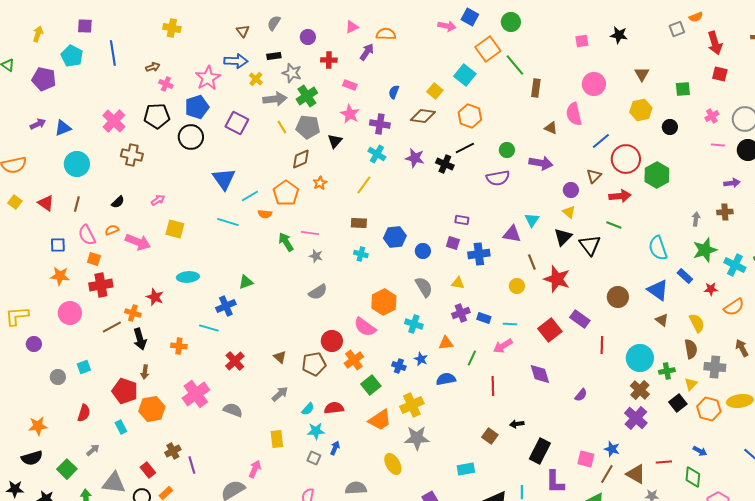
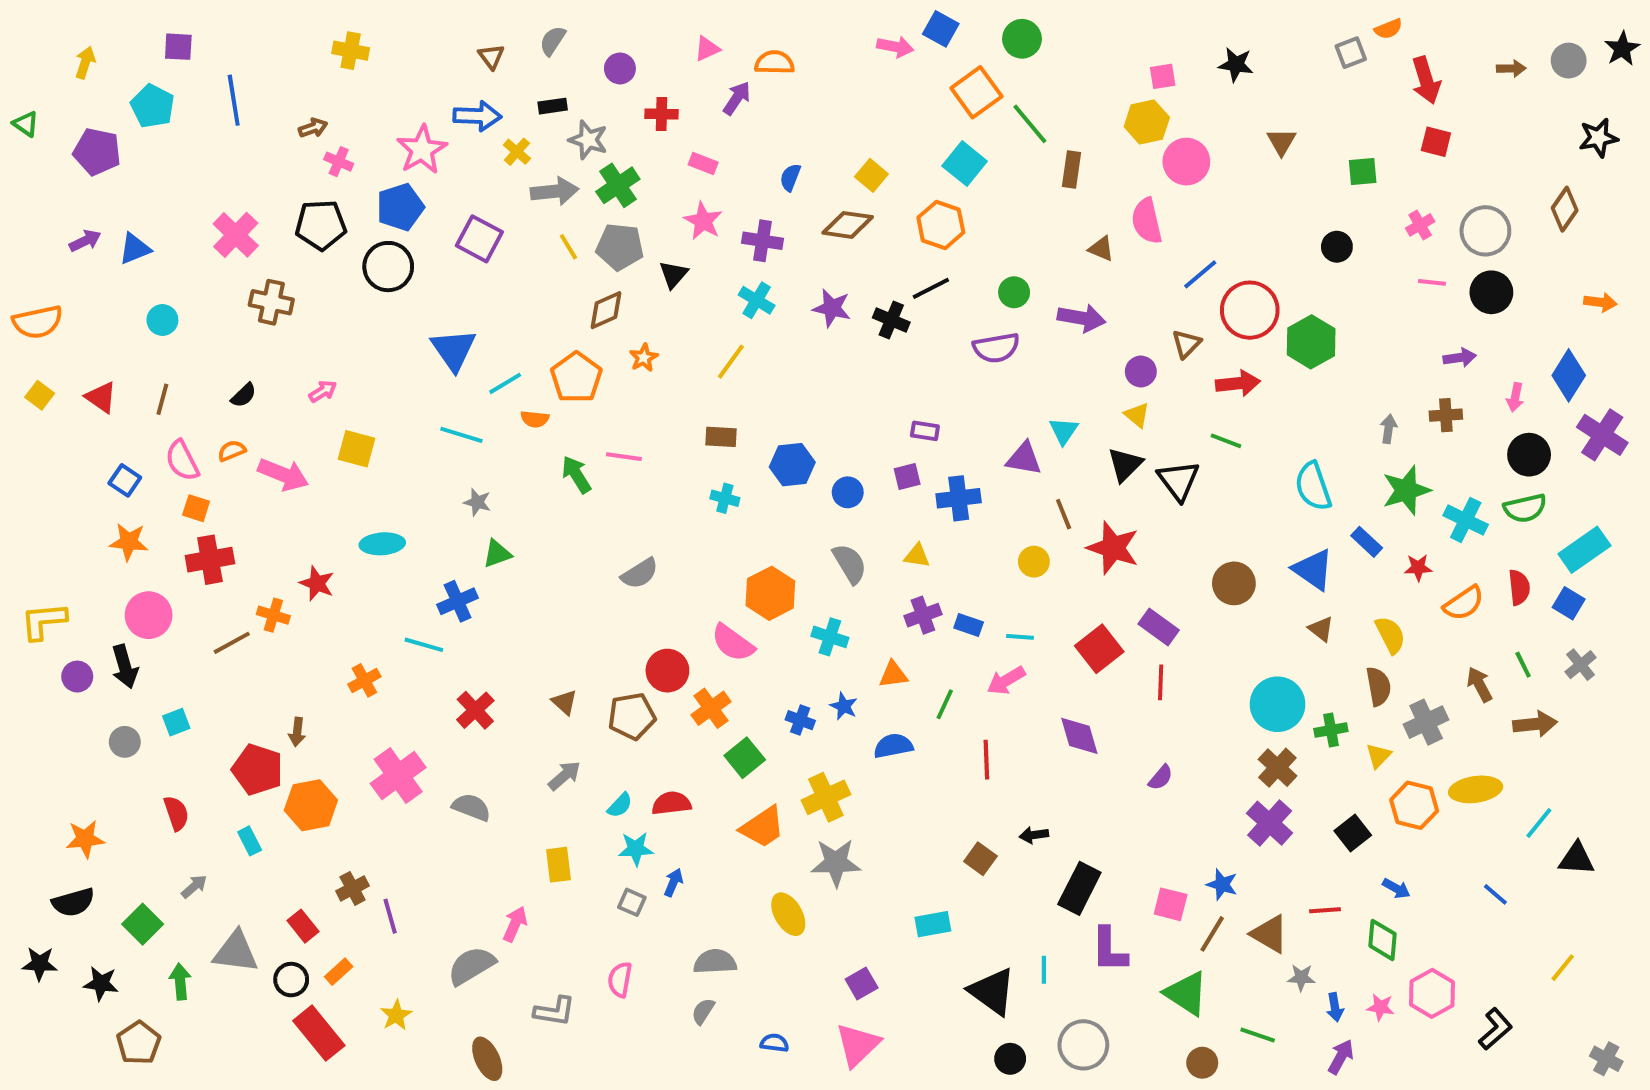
cyan square: (465, 75) -> (965, 164), moved
yellow hexagon: (641, 110) -> (1147, 122), moved
cyan circle: (77, 164) -> (162, 320), size x0.6
purple square: (453, 243) -> (907, 476), turned -32
blue square: (58, 245) -> (125, 480), turned 35
gray star: (316, 256) -> (477, 502), moved
black arrow: (140, 339) -> (125, 667), moved
red line: (602, 345) -> (1161, 682), moved
orange cross: (179, 346) -> (364, 680), turned -35
gray cross: (715, 367) -> (1426, 722), turned -30
black square: (678, 403) -> (1353, 833), moved
red semicircle: (84, 413) -> (176, 813), turned -36

